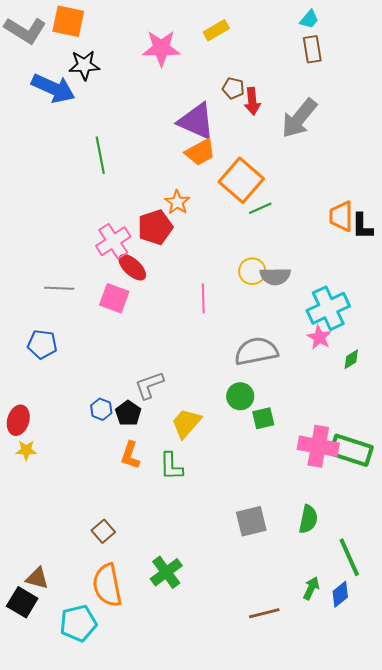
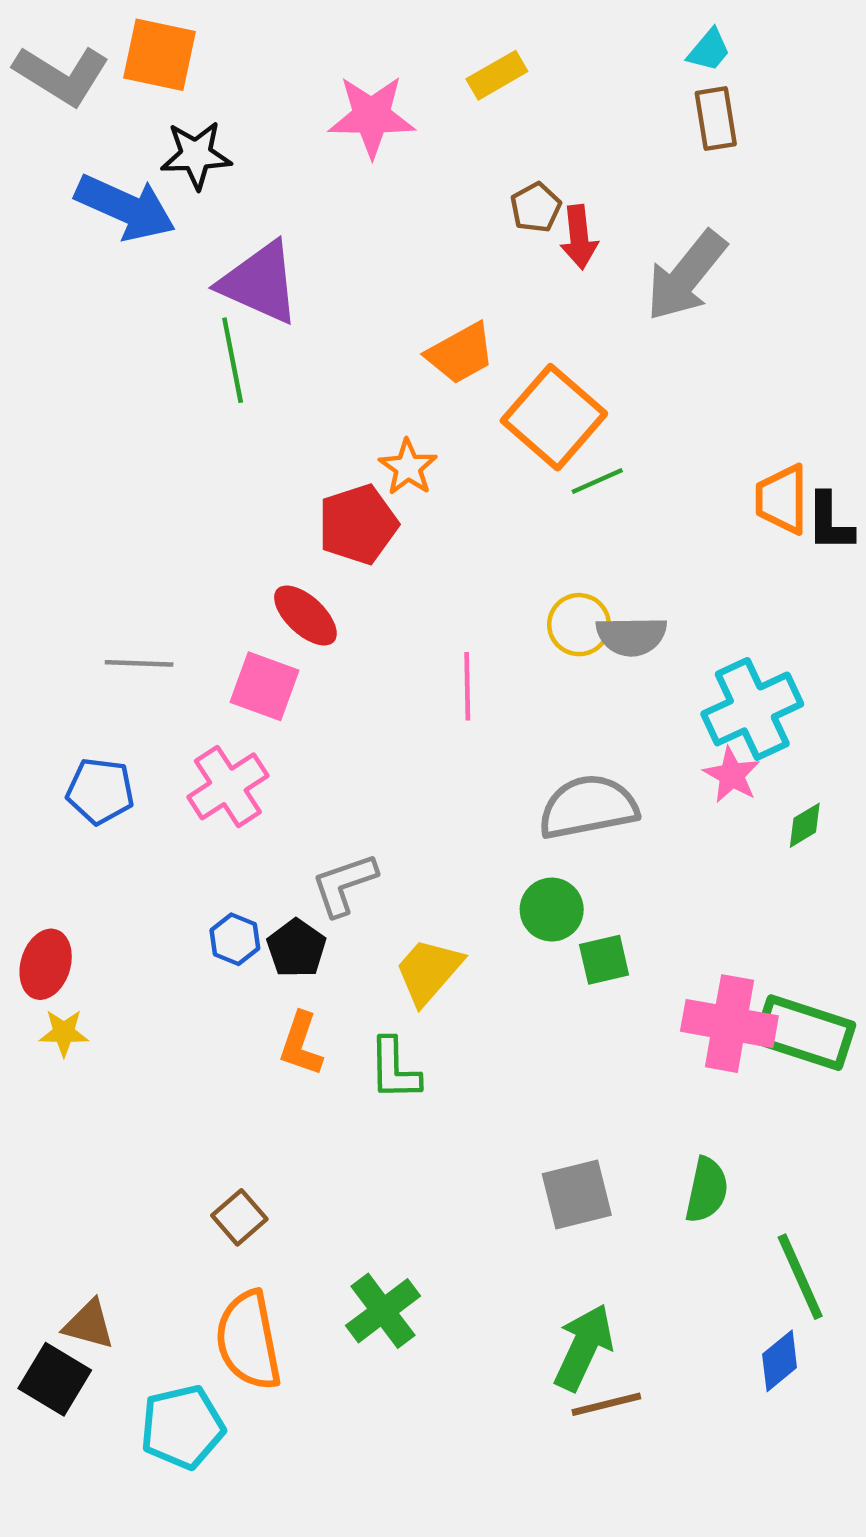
brown pentagon: (233, 88) -> (536, 207), turned 30
purple triangle: (196, 121) -> (260, 283), moved
pink cross: (113, 241) -> (228, 786), moved
green arrow: (311, 588) -> (584, 1347), moved, size x1.6

